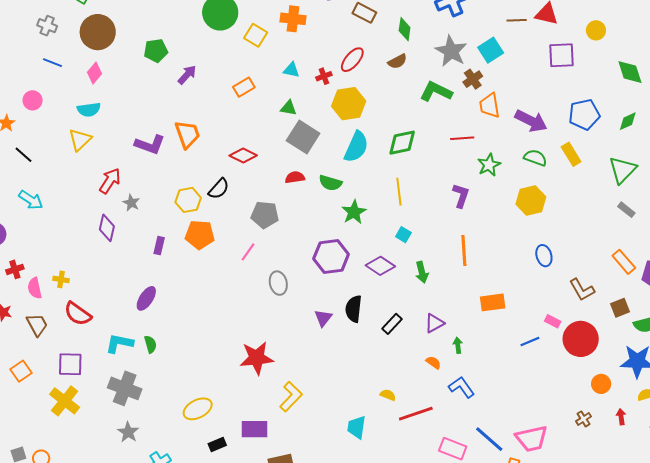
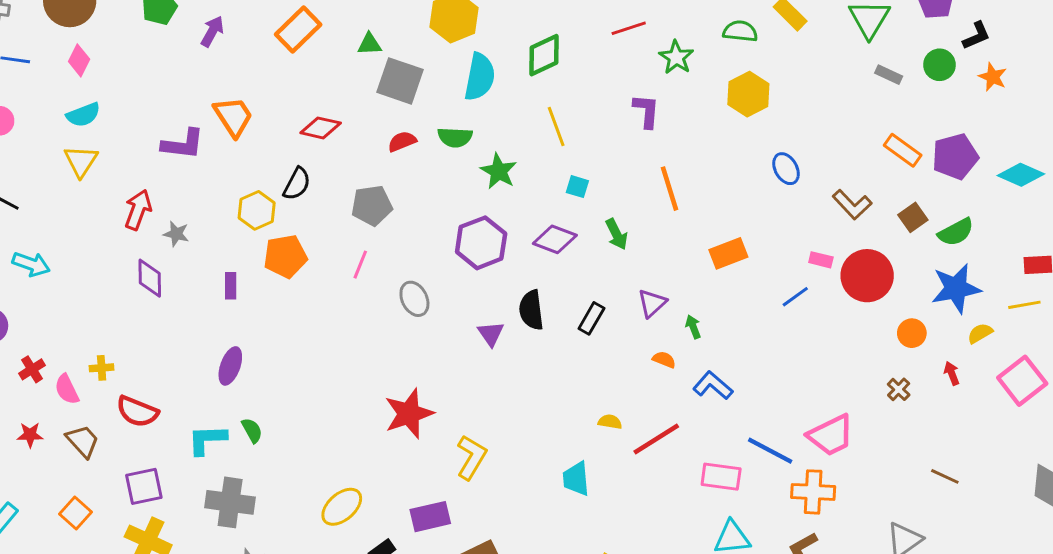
orange rectangle: (244, 87) -> (298, 30), size x1.4

